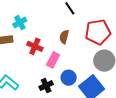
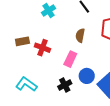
cyan cross: (20, 23) -> (48, 11), moved
red cross: (35, 46) -> (42, 48), moved

